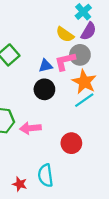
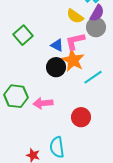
gray circle: (80, 55) -> (96, 27), moved
blue triangle: (46, 66) -> (57, 45), turned 40
orange star: (84, 82) -> (73, 60), moved

